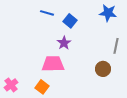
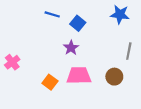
pink trapezoid: (53, 64) -> (79, 75), moved
pink cross: (11, 85) -> (12, 62), moved
orange square: (42, 87) -> (50, 82), moved

